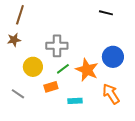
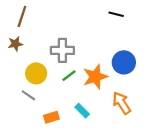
orange star: (87, 70) -> (95, 77), turned 30
orange rectangle: (51, 87) -> (51, 117), moved
gray line: (18, 94) -> (28, 95), moved
cyan rectangle: (75, 101) -> (82, 111), turned 48

